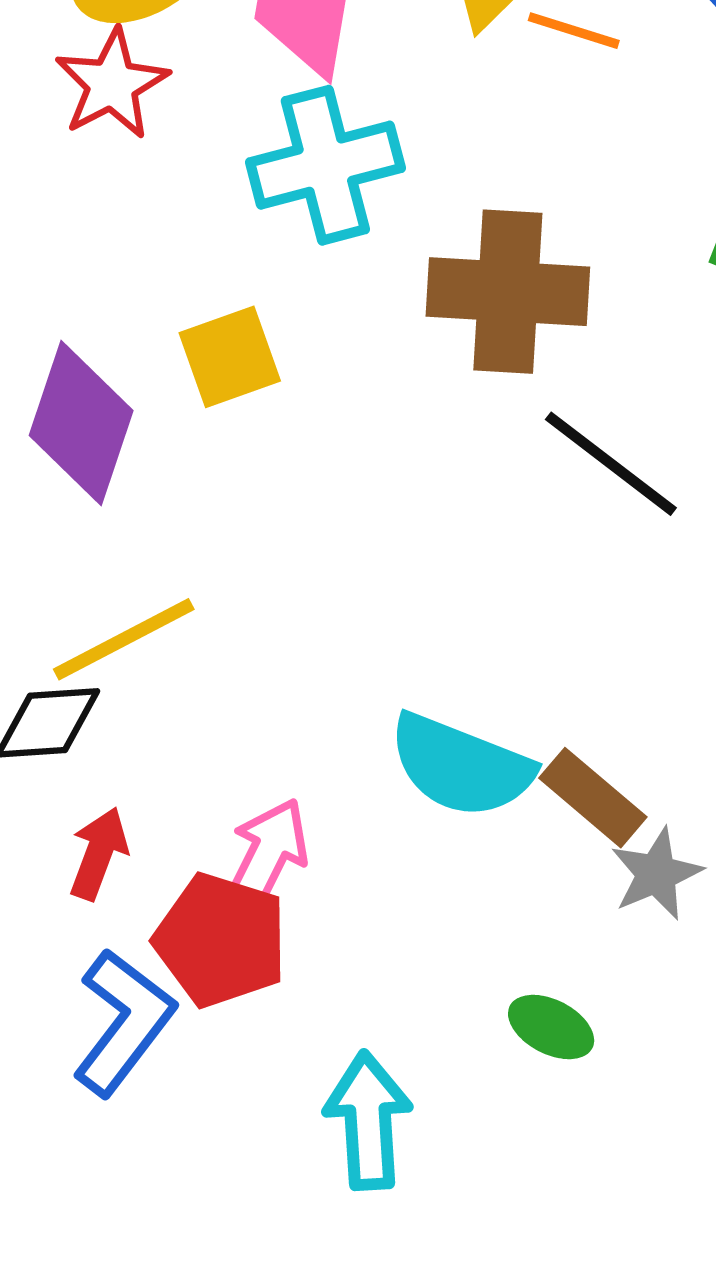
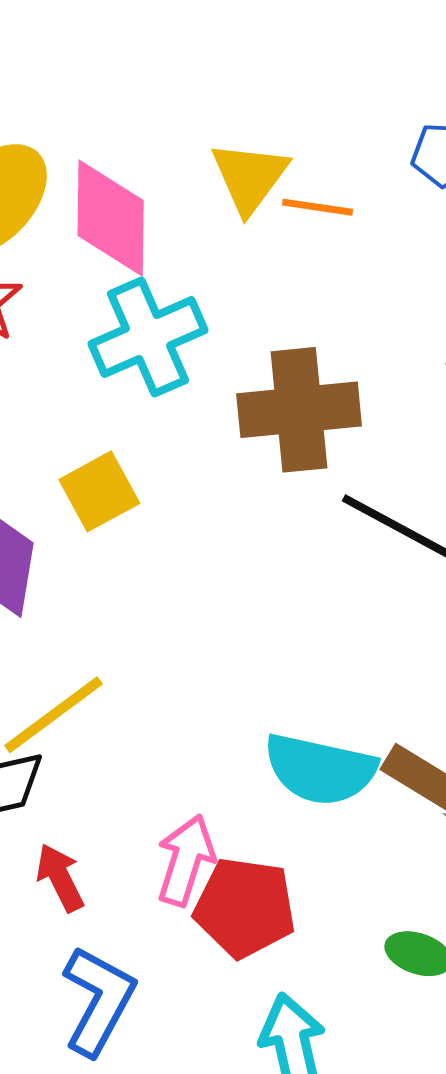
red arrow: (99, 853) -> (60, 878), turned -38
red pentagon: (221, 940) -> (245, 908), moved

